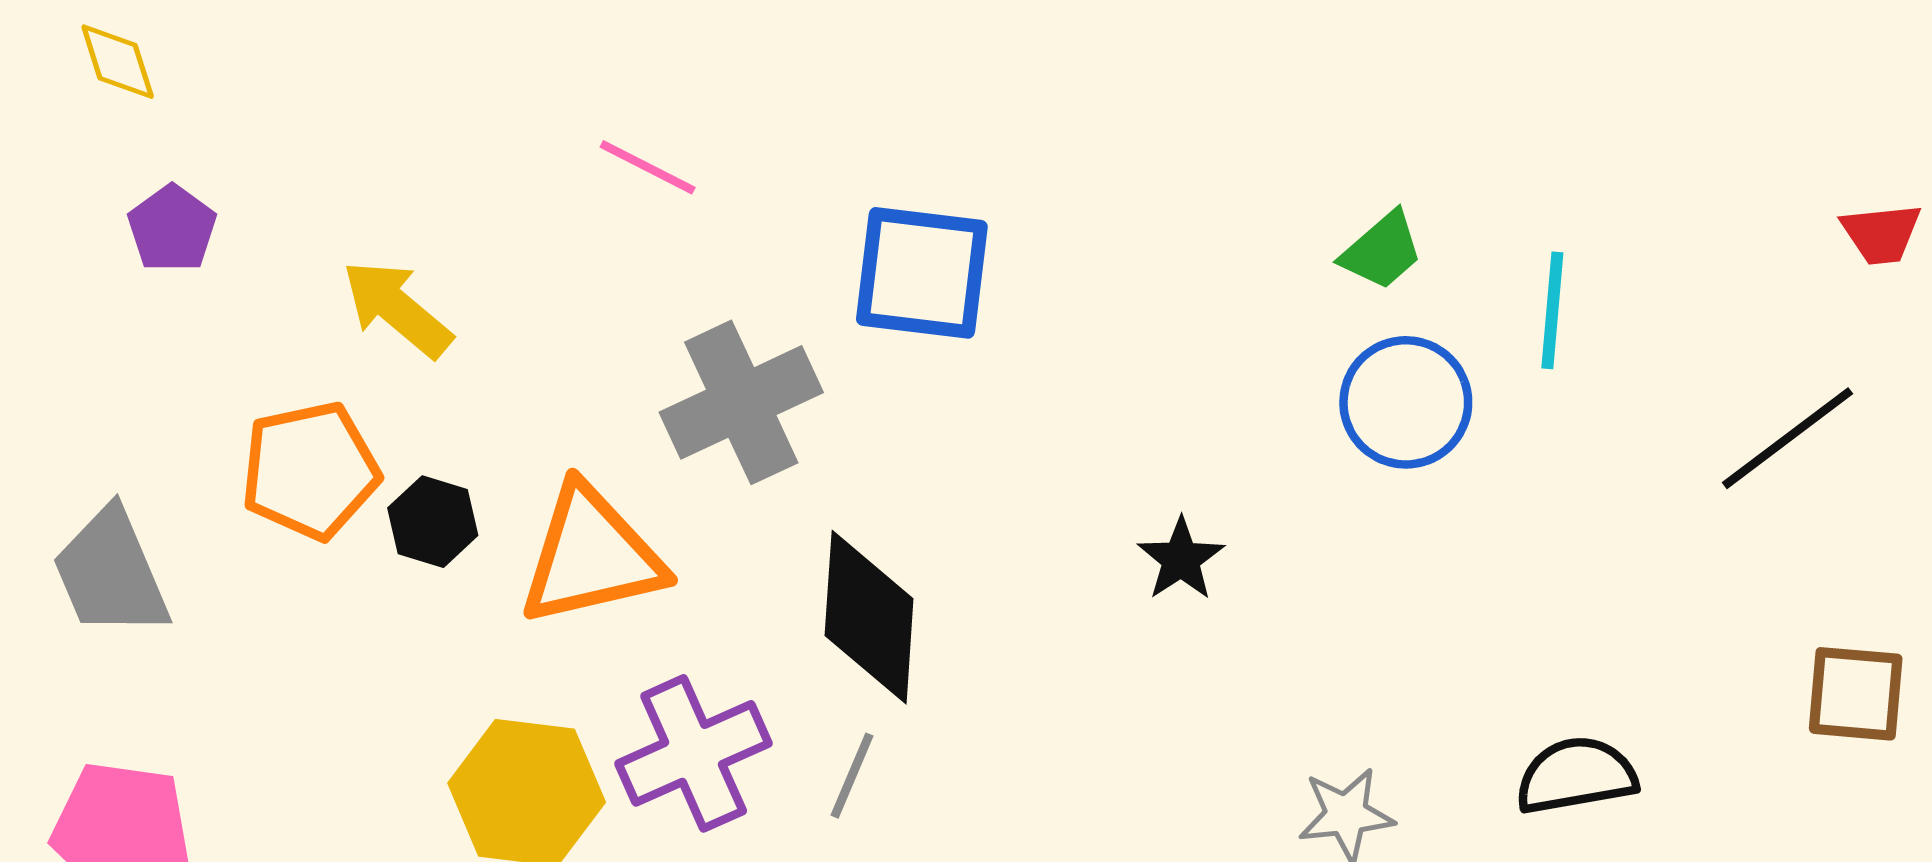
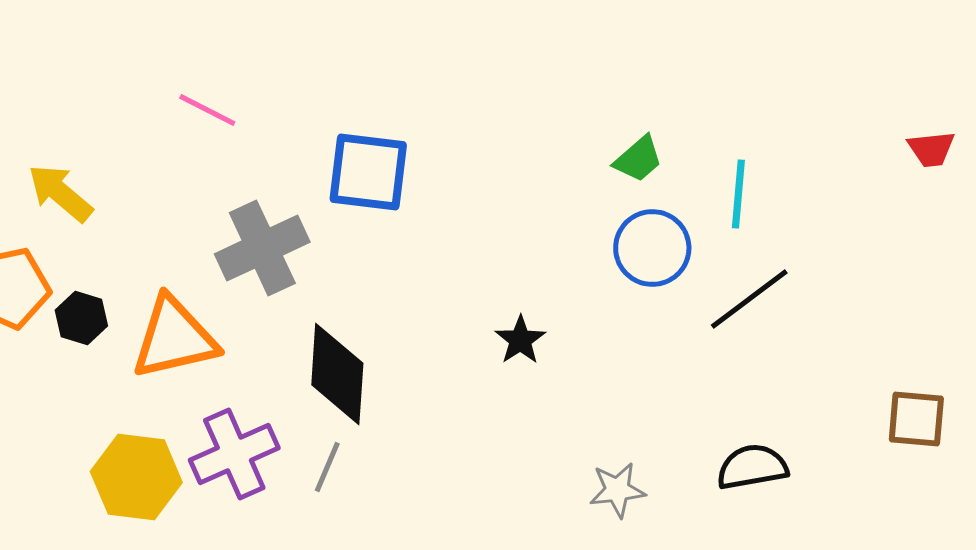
black line: (1787, 438) -> (749, 299), moved

